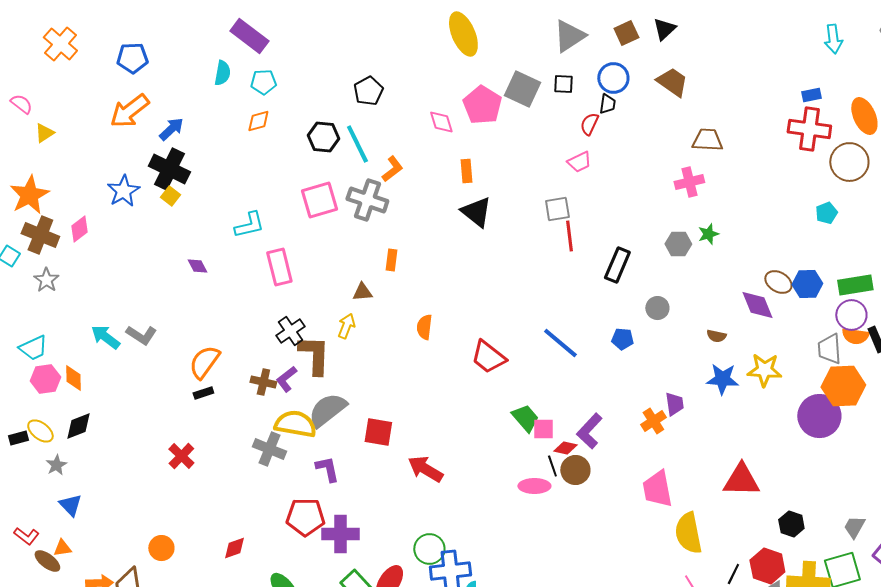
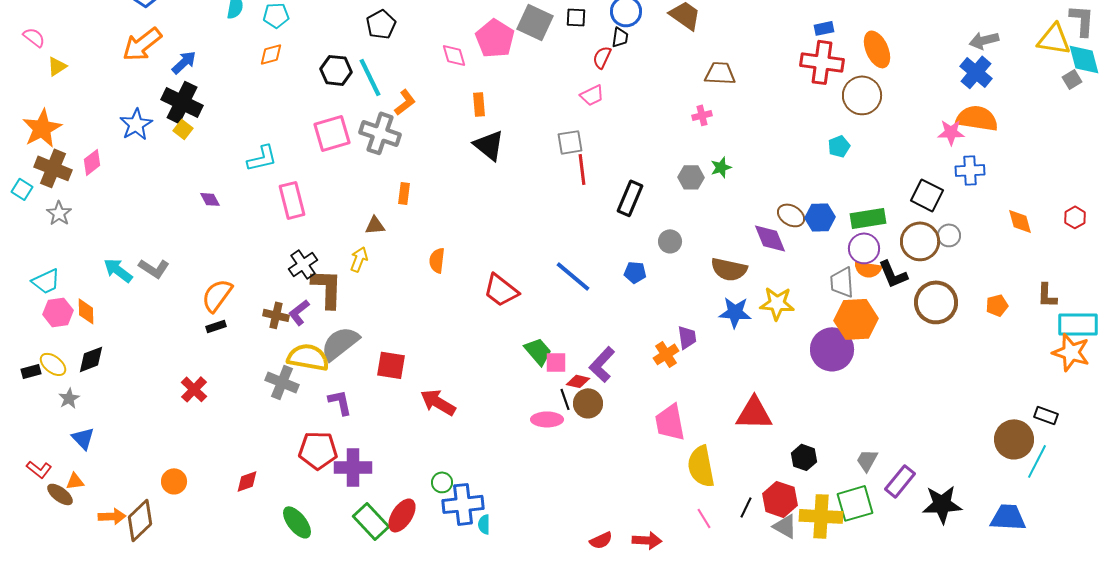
pink cross: (689, 182) -> (702, 115), size x0.7
brown semicircle: (716, 336) -> (729, 269), size x1.8
green circle: (429, 549) -> (442, 482), size x0.7

